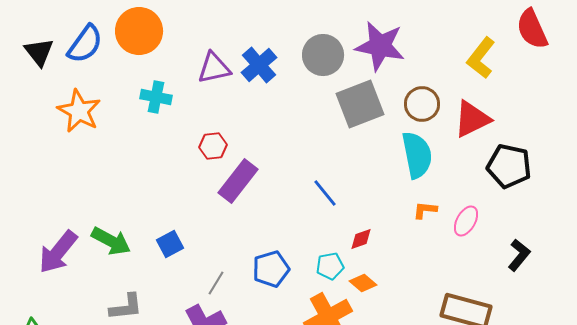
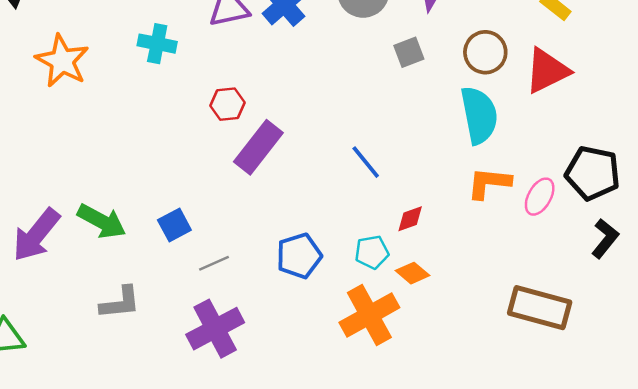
gray square: (360, 104) -> (409, 52), size x0.5
black pentagon: (509, 166) -> (593, 173), moved
orange L-shape: (425, 210) -> (489, 183), size x1.5
gray line: (216, 283) -> (214, 263), moved, turned 35

